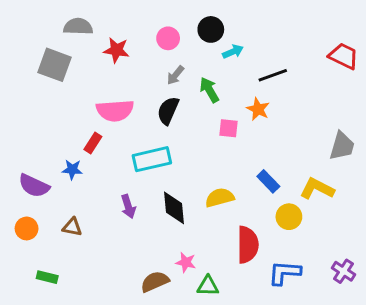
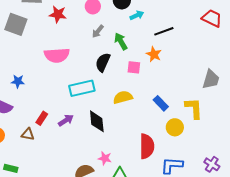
black semicircle: (168, 111) -> (103, 62), moved
red rectangle: (93, 143) -> (42, 118), moved
blue star: (72, 170) -> (18, 81), moved
yellow L-shape: (317, 189) -> (194, 108), turned 60
yellow semicircle: (220, 198) -> (123, 97), moved
purple arrow: (128, 206) -> (66, 120), turned -105

